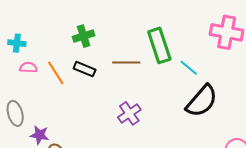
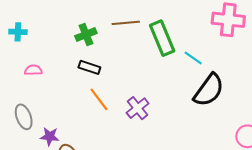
cyan cross: (17, 43) -> (18, 32), moved
brown line: (126, 63) -> (126, 23), moved
orange line: (56, 73) -> (99, 99), moved

